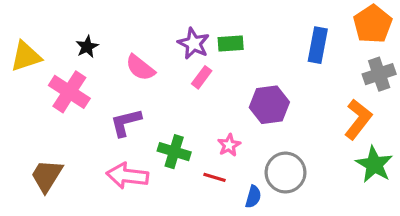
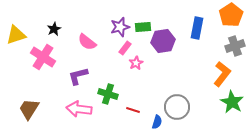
purple star: (194, 43) -> (120, 27), turned 30
purple hexagon: (269, 105) -> (163, 41), moved
pink star: (229, 145) -> (136, 63), moved

